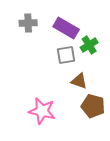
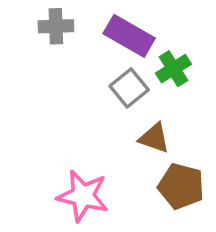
gray square: (66, 55) -> (129, 88), turned -30

